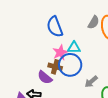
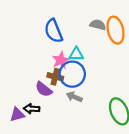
gray semicircle: (94, 22) -> (98, 25), turned -104
gray arrow: (91, 82) -> (74, 97), moved, turned 64

